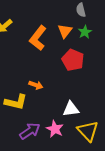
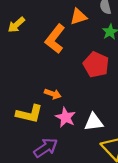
orange triangle: (65, 31) -> (78, 17), moved, turned 35
pink star: (55, 129) -> (66, 117), moved

